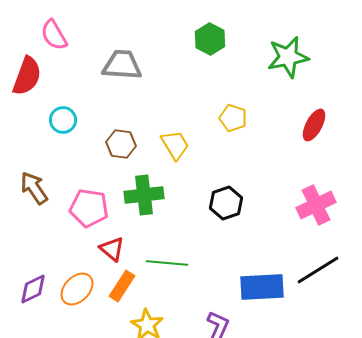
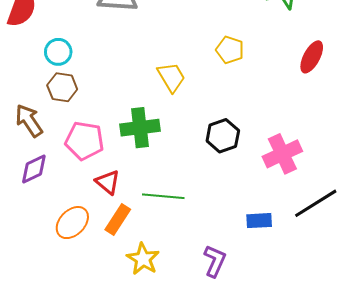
brown hexagon: (121, 144) -> (62, 87), moved
pink cross: (316, 205) -> (282, 154), moved
blue rectangle: (262, 287) -> (259, 221), size x0.6
purple diamond: (33, 289) -> (34, 169), moved

